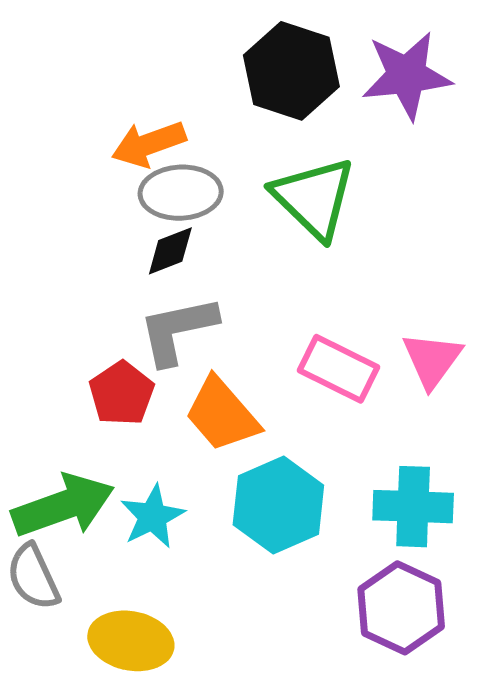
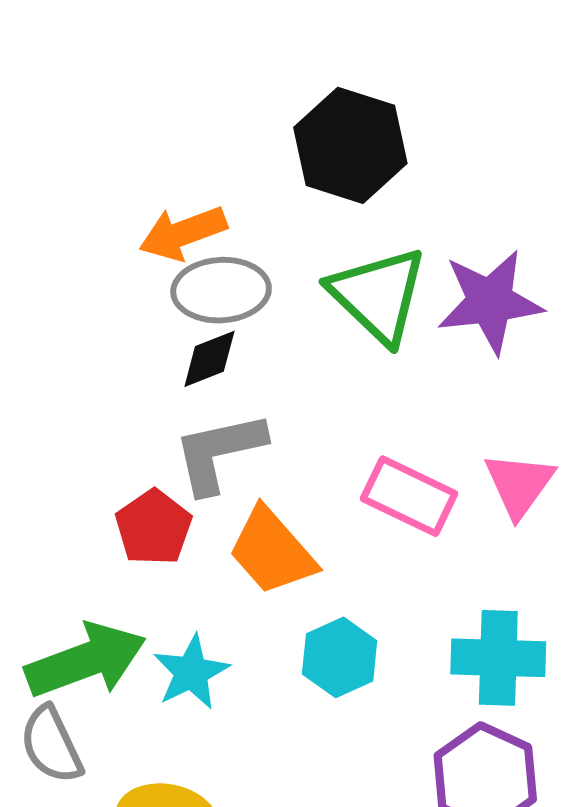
purple star: (407, 75) -> (490, 302), moved
cyan hexagon: (278, 505) -> (340, 657), size x0.7

